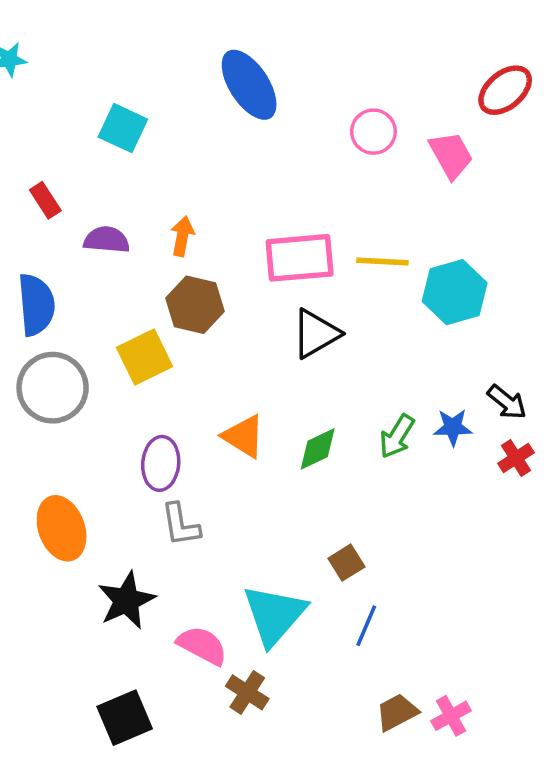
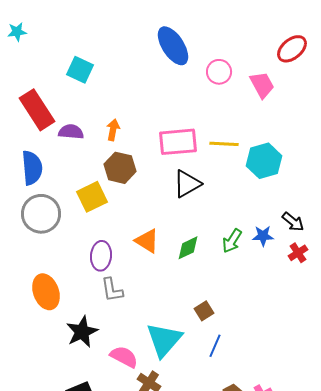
blue ellipse: (249, 85) -> (173, 46), moved
red rectangle: (45, 200) -> (37, 110), size x2.0

